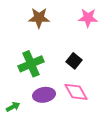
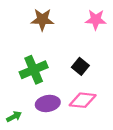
pink diamond: (76, 92) -> (83, 100), turned -55

